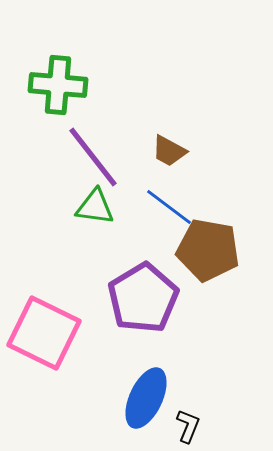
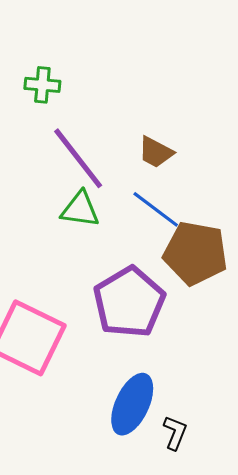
green cross: (58, 85) -> (42, 85), size x0.6

